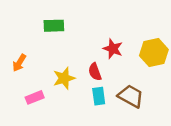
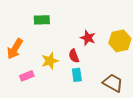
orange arrow: (19, 63) -> (15, 49), size x1.5
brown trapezoid: (131, 96) -> (113, 83), moved

